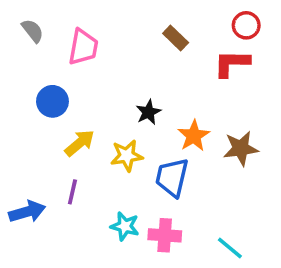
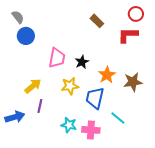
pink trapezoid: (83, 47) -> (57, 58), moved
blue circle: (52, 101) -> (26, 36), moved
yellow arrow: (80, 143) -> (33, 86), moved
cyan line: (230, 248) -> (118, 118), moved

